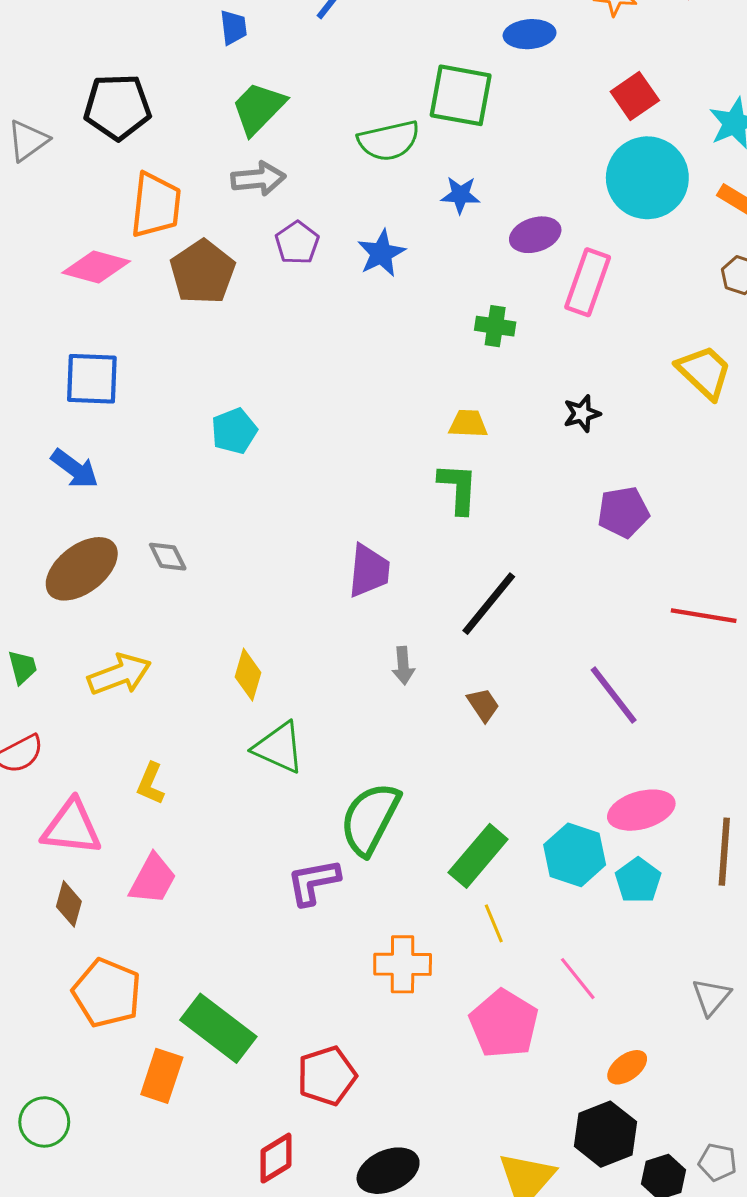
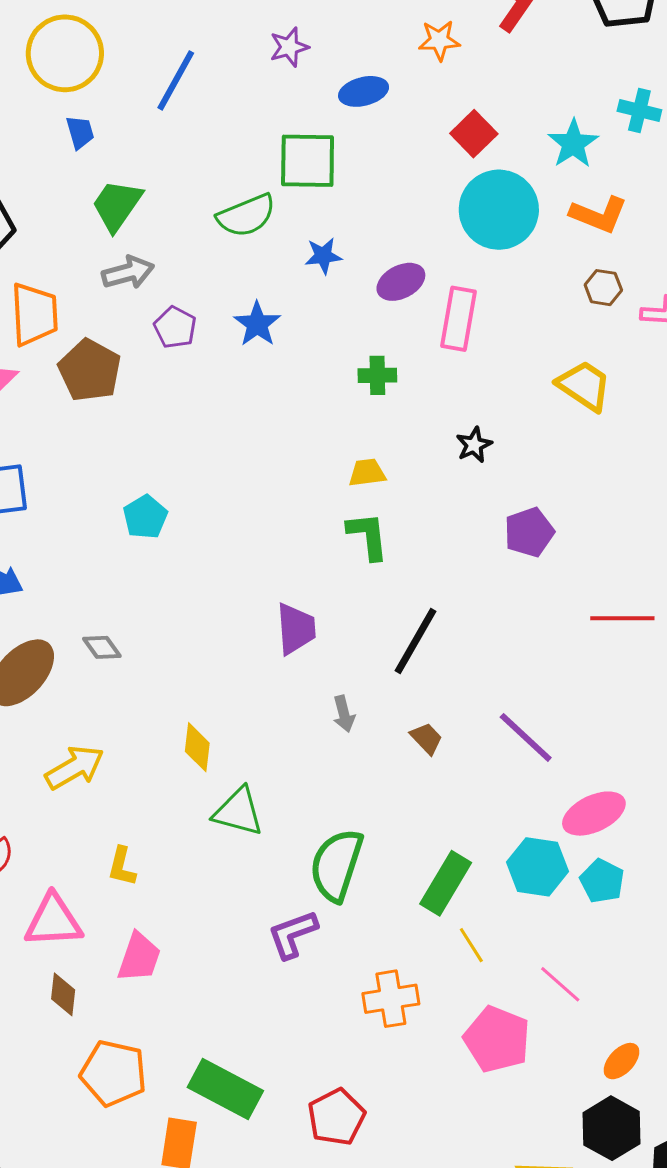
purple line: (614, 695) -> (526, 737), moved

